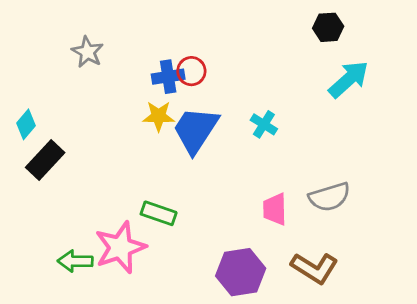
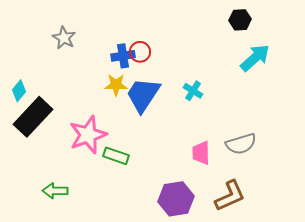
black rectangle: (45, 160) -> (33, 117), size x1.4
pink star: (120, 247) -> (88, 135), moved
brown L-shape: (314, 268) -> (230, 196), turned -56

